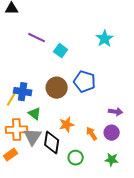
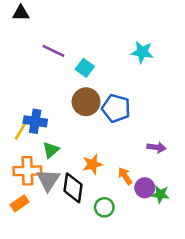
cyan star: (105, 39) -> (142, 52), turned -30
brown circle: (57, 88) -> (86, 102), moved
green triangle: (35, 114) -> (51, 150), turned 40
purple circle: (112, 133) -> (145, 188), moved
green star: (112, 160) -> (160, 194), moved

